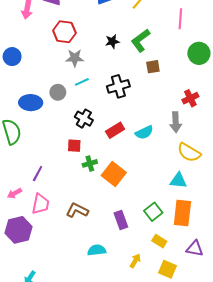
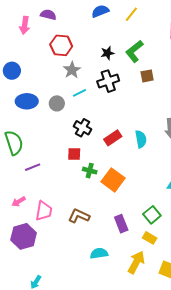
gray star: (75, 58) -> (72, 70), turned -30
black cross: (118, 86) -> (108, 81), moved
blue ellipse: (31, 103) -> (27, 101), moved
cyan semicircle: (144, 132) -> (141, 139), turned -72
green cross: (90, 163) -> (90, 171), turned 32
purple line: (38, 174) -> (33, 167), moved, turned 42
yellow rectangle: (159, 241) -> (150, 238), moved
yellow arrow: (135, 261) -> (136, 262), size x1.6

